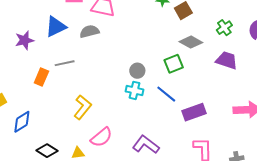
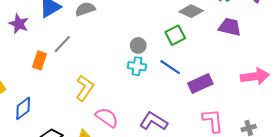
purple star: (25, 40) -> (19, 24), turned -30
gray line: (65, 63) -> (62, 44), turned -30
pink semicircle: (101, 137) -> (107, 117), turned -100

